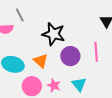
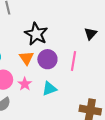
orange triangle: (41, 61) -> (26, 58), moved
cyan triangle: (79, 84) -> (49, 89), turned 35

